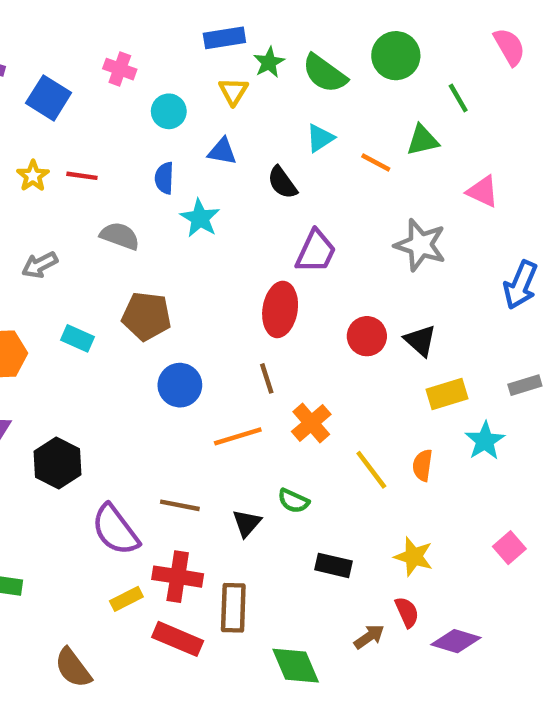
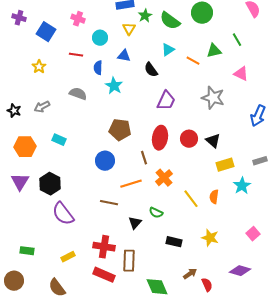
green line: (458, 98) -> (237, 40), moved
red line: (82, 176) -> (76, 55), moved
red ellipse: (280, 309) -> (160, 138), moved
brown pentagon: (146, 316) -> (120, 130), moved
black hexagon: (57, 463) -> (50, 184), moved
brown line: (180, 505) -> (109, 203), moved
purple semicircle: (115, 530) -> (63, 214), moved
yellow rectangle: (126, 599) -> (68, 257), moved
red semicircle: (407, 612) -> (207, 285), moved
purple diamond: (456, 641) -> (240, 271), moved

